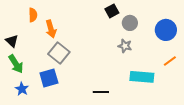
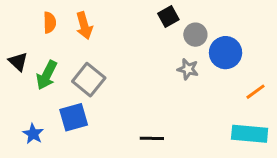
orange arrow: (51, 29) -> (84, 26), moved
blue circle: (166, 30) -> (226, 53), moved
green arrow: (16, 64) -> (47, 75), moved, turned 60
cyan rectangle: (142, 77) -> (250, 134), moved

